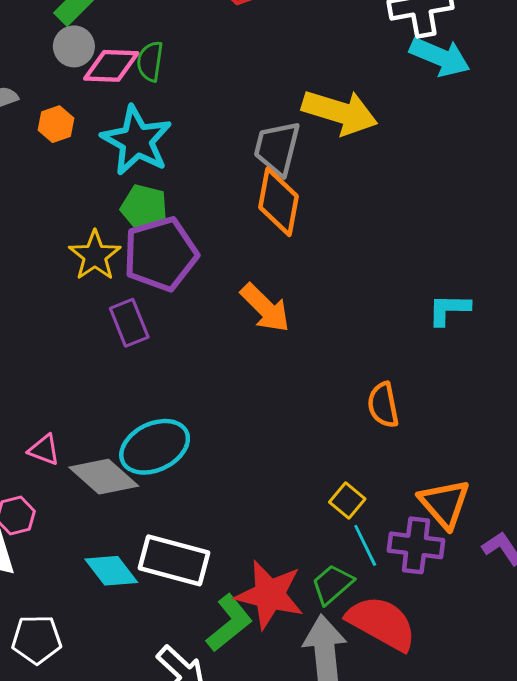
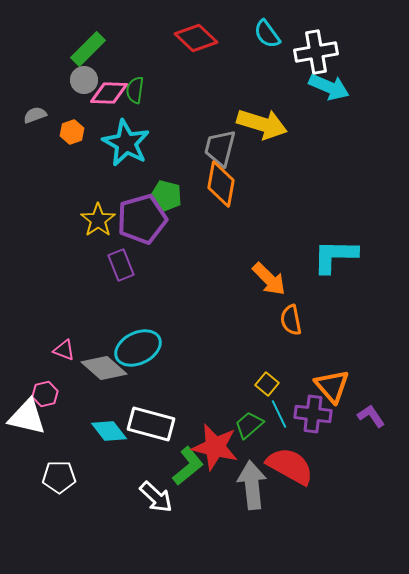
green pentagon: (144, 208) -> (166, 196), moved
orange arrow: (265, 308) -> (269, 279), moved
cyan L-shape: (449, 309) -> (335, 256), size x1.6
green trapezoid: (332, 584) -> (249, 425), moved

